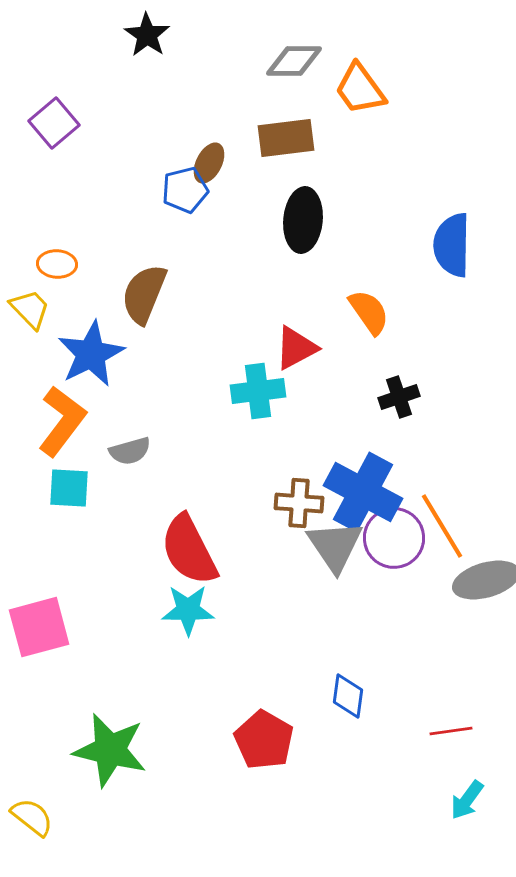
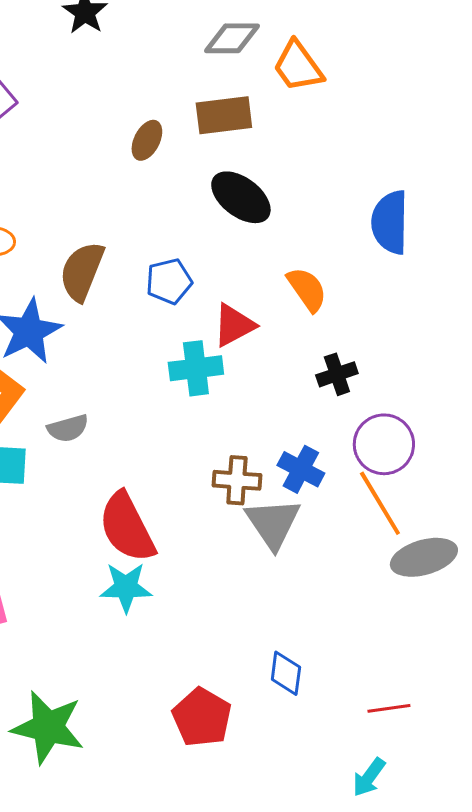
blue pentagon: (185, 190) -> (169, 281), moved
black ellipse: (303, 220) -> (241, 197), turned -58
blue cross: (363, 492) -> (301, 469), size x0.6
purple circle: (394, 538) -> (384, 444), moved
cyan arrow: (467, 800) -> (369, 777), moved

